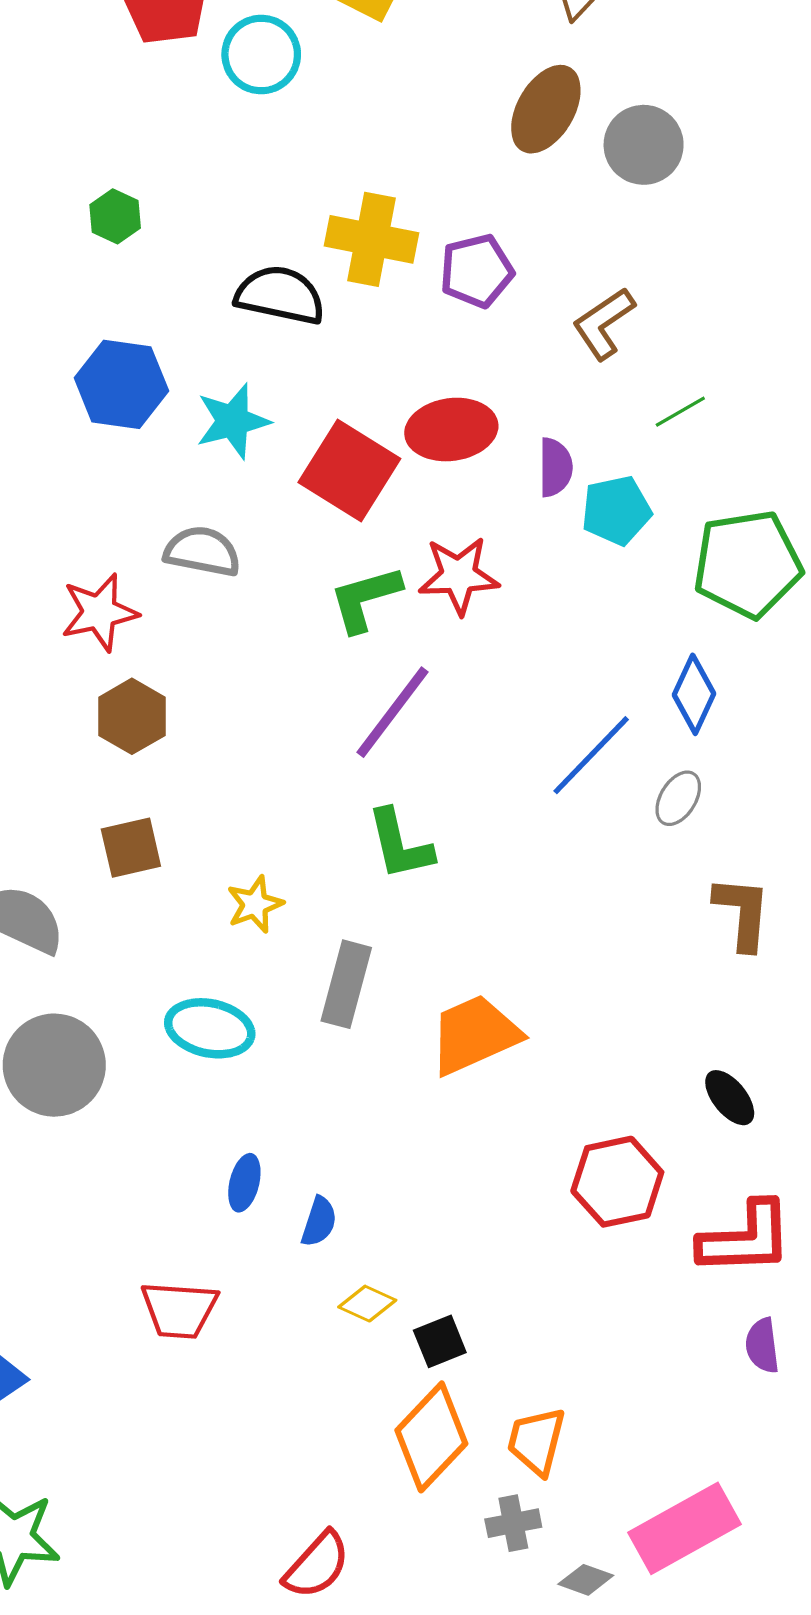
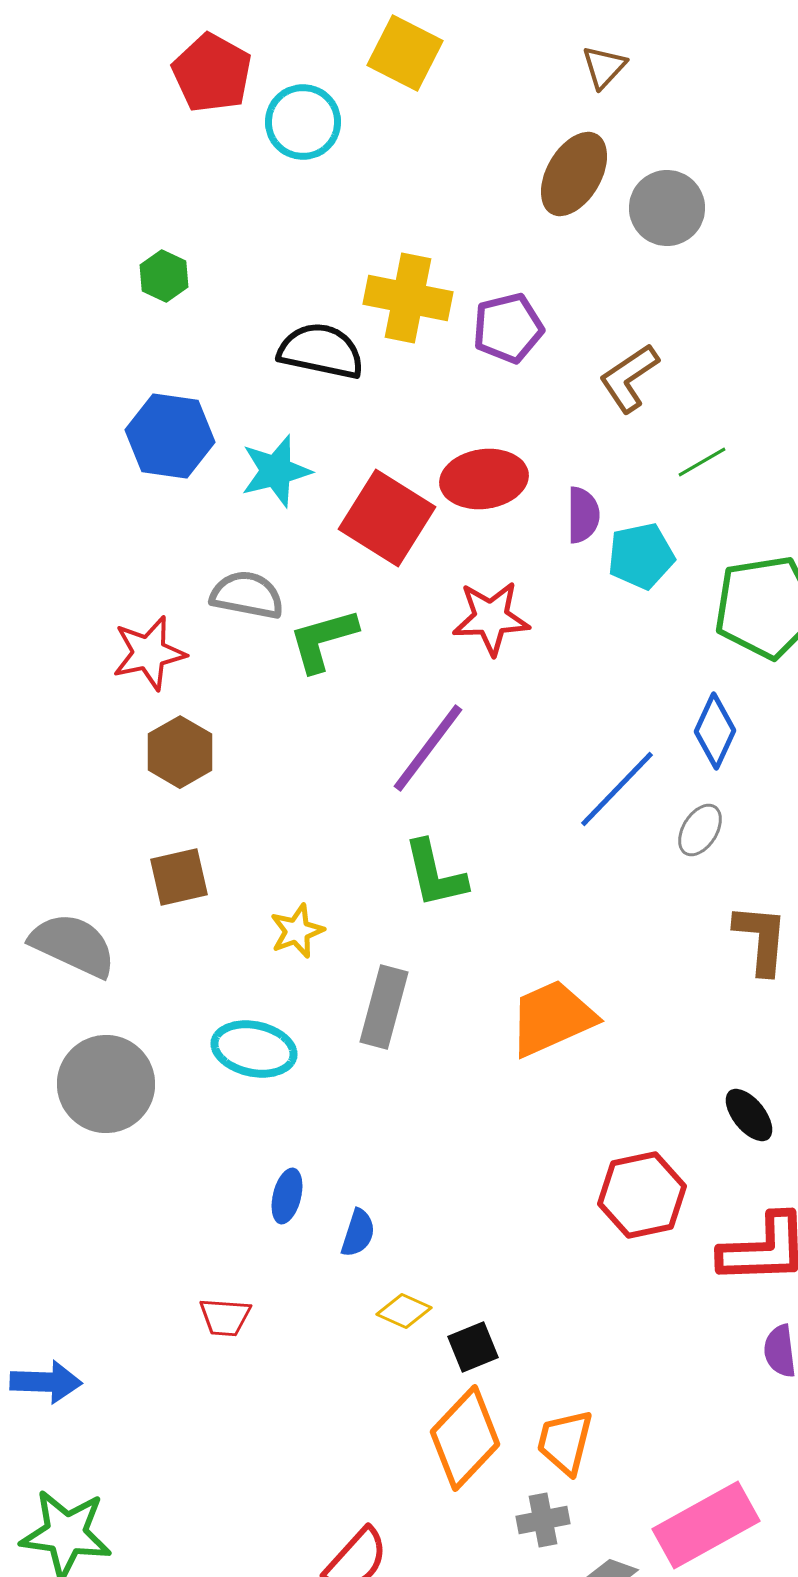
green L-shape: (365, 599) -> (323, 640), moved
orange trapezoid: (474, 1035) -> (552, 1018), moved
red trapezoid: (179, 1310) -> (225, 1317), size x0.7

